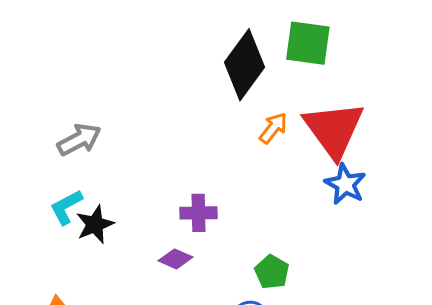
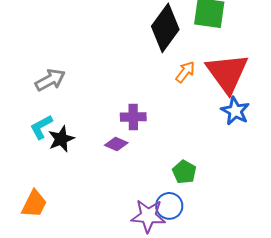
purple cross: (199, 213) -> (133, 117), moved
purple diamond: (176, 259) -> (116, 144), moved

